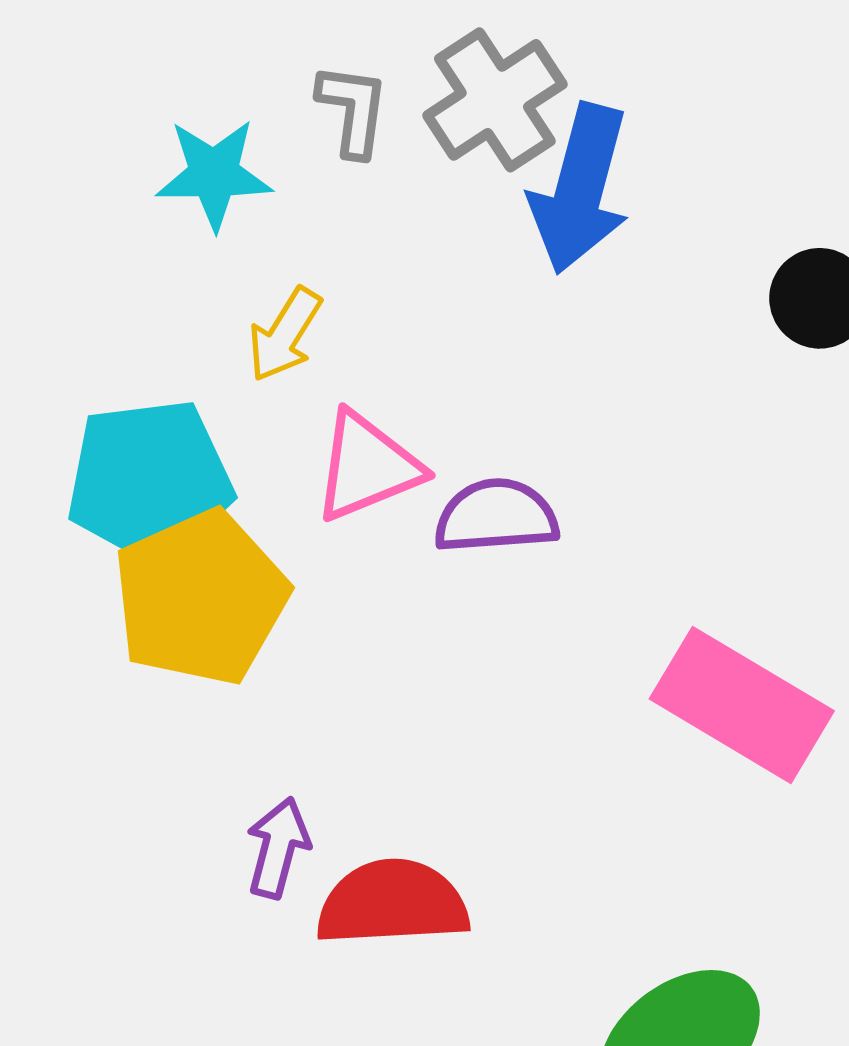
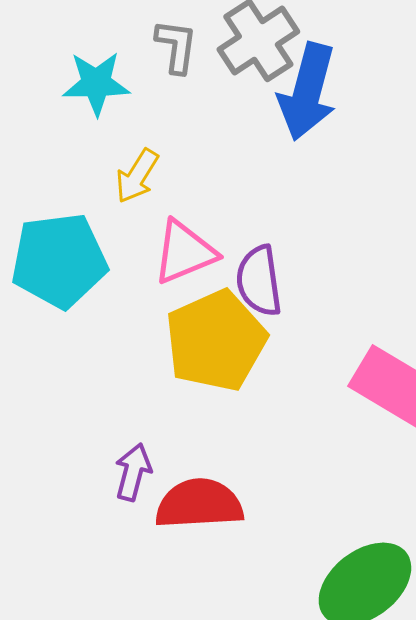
purple semicircle: (496, 516) -> (259, 281), turned -94
yellow pentagon: (201, 598) -> (216, 341), moved

